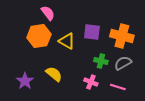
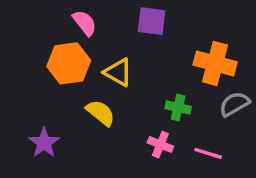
purple square: (92, 32) -> (152, 21), moved
gray semicircle: (123, 63) -> (234, 104), moved
yellow semicircle: (54, 74) -> (100, 113), moved

